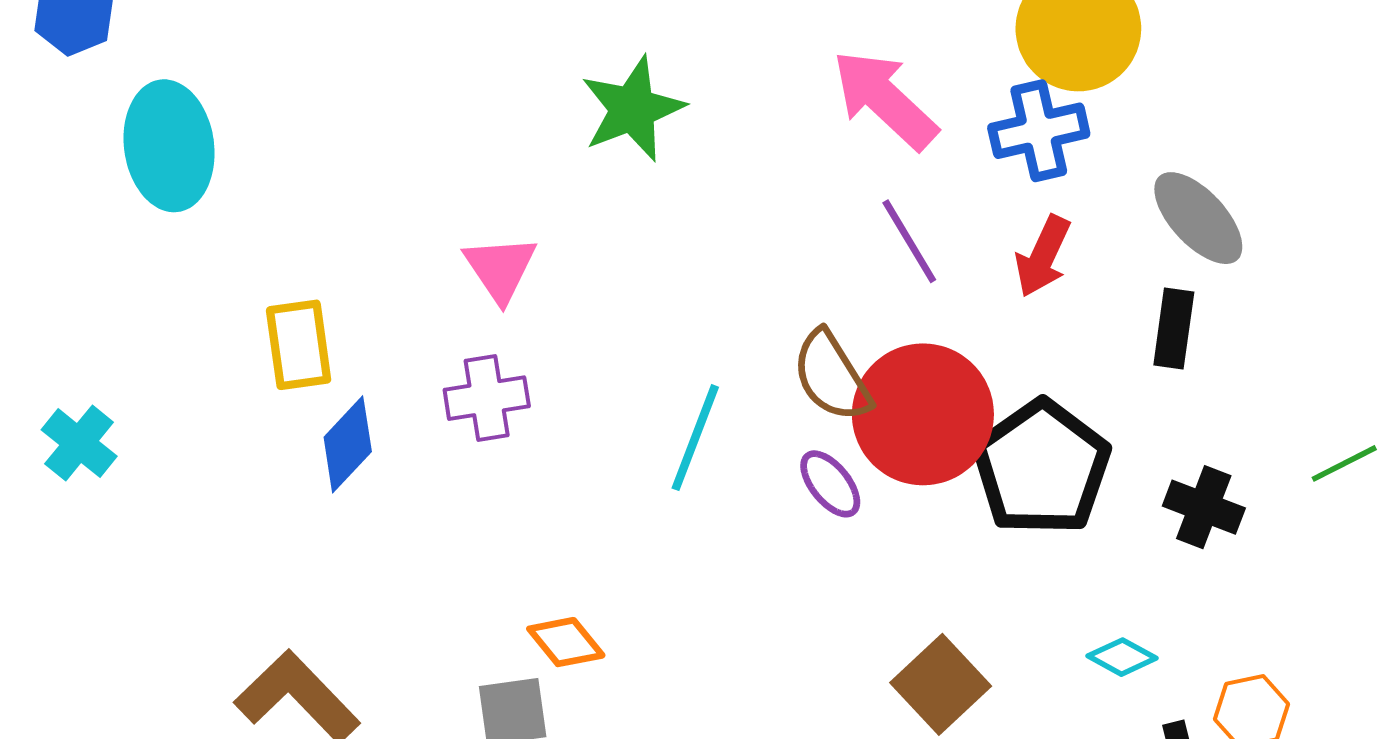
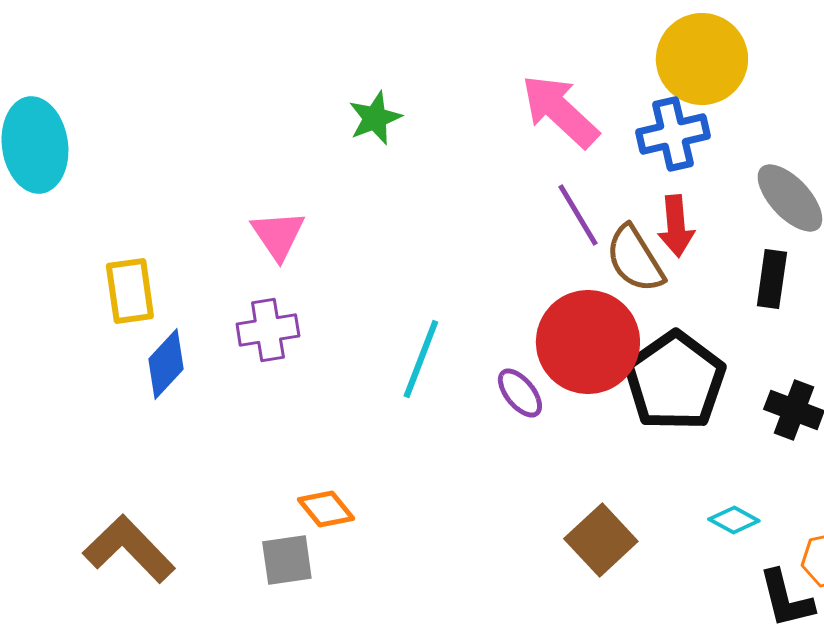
green star: (633, 109) -> (375, 118), size x0.7
red arrow: (1043, 256) -> (676, 226), turned -30
brown semicircle: (832, 376) -> (635, 259), moved

